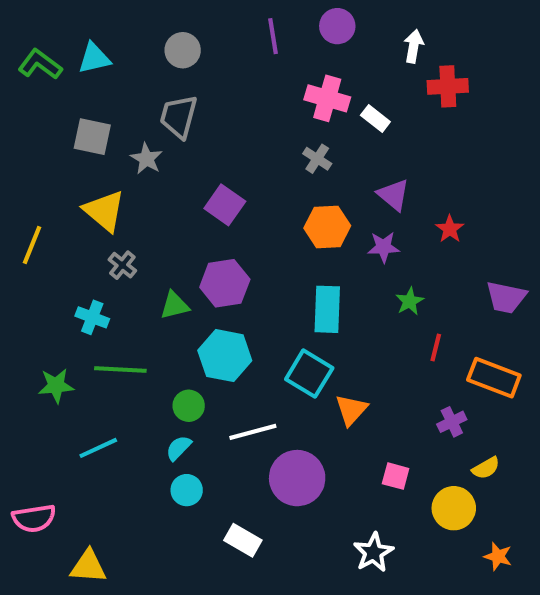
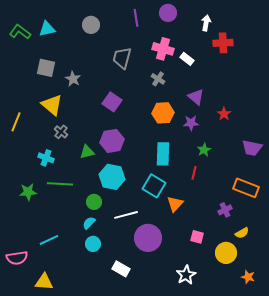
gray trapezoid: (179, 117) -> (122, 58), moved
red line: (436, 347) -> (194, 173), moved
cyan line: (98, 448) -> (49, 240), moved

